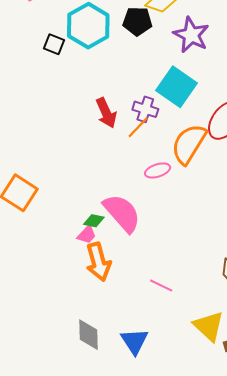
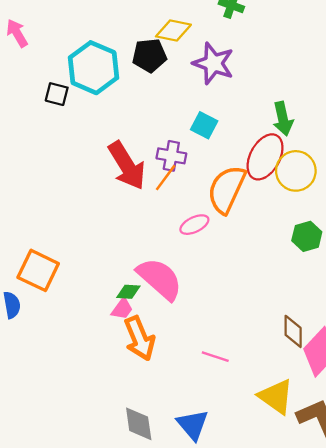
cyan square: (177, 87) -> (204, 125), size x0.6
red arrow: (106, 113) -> (127, 166), size x1.4

